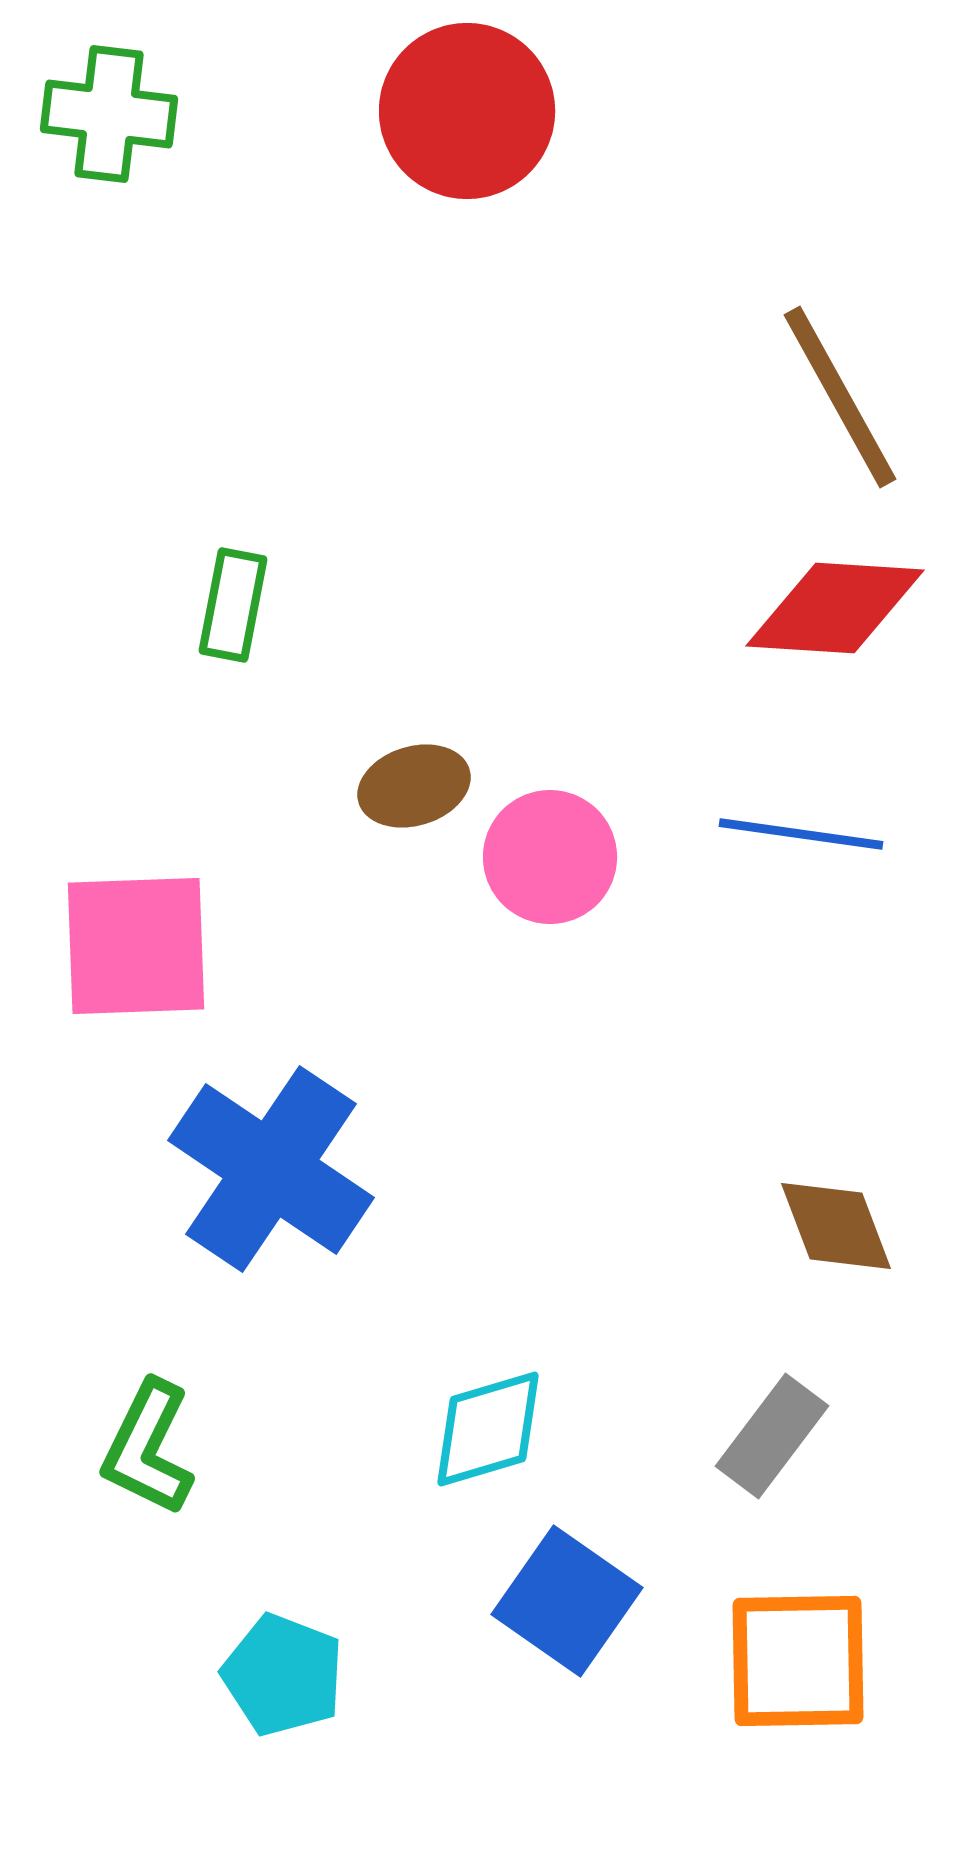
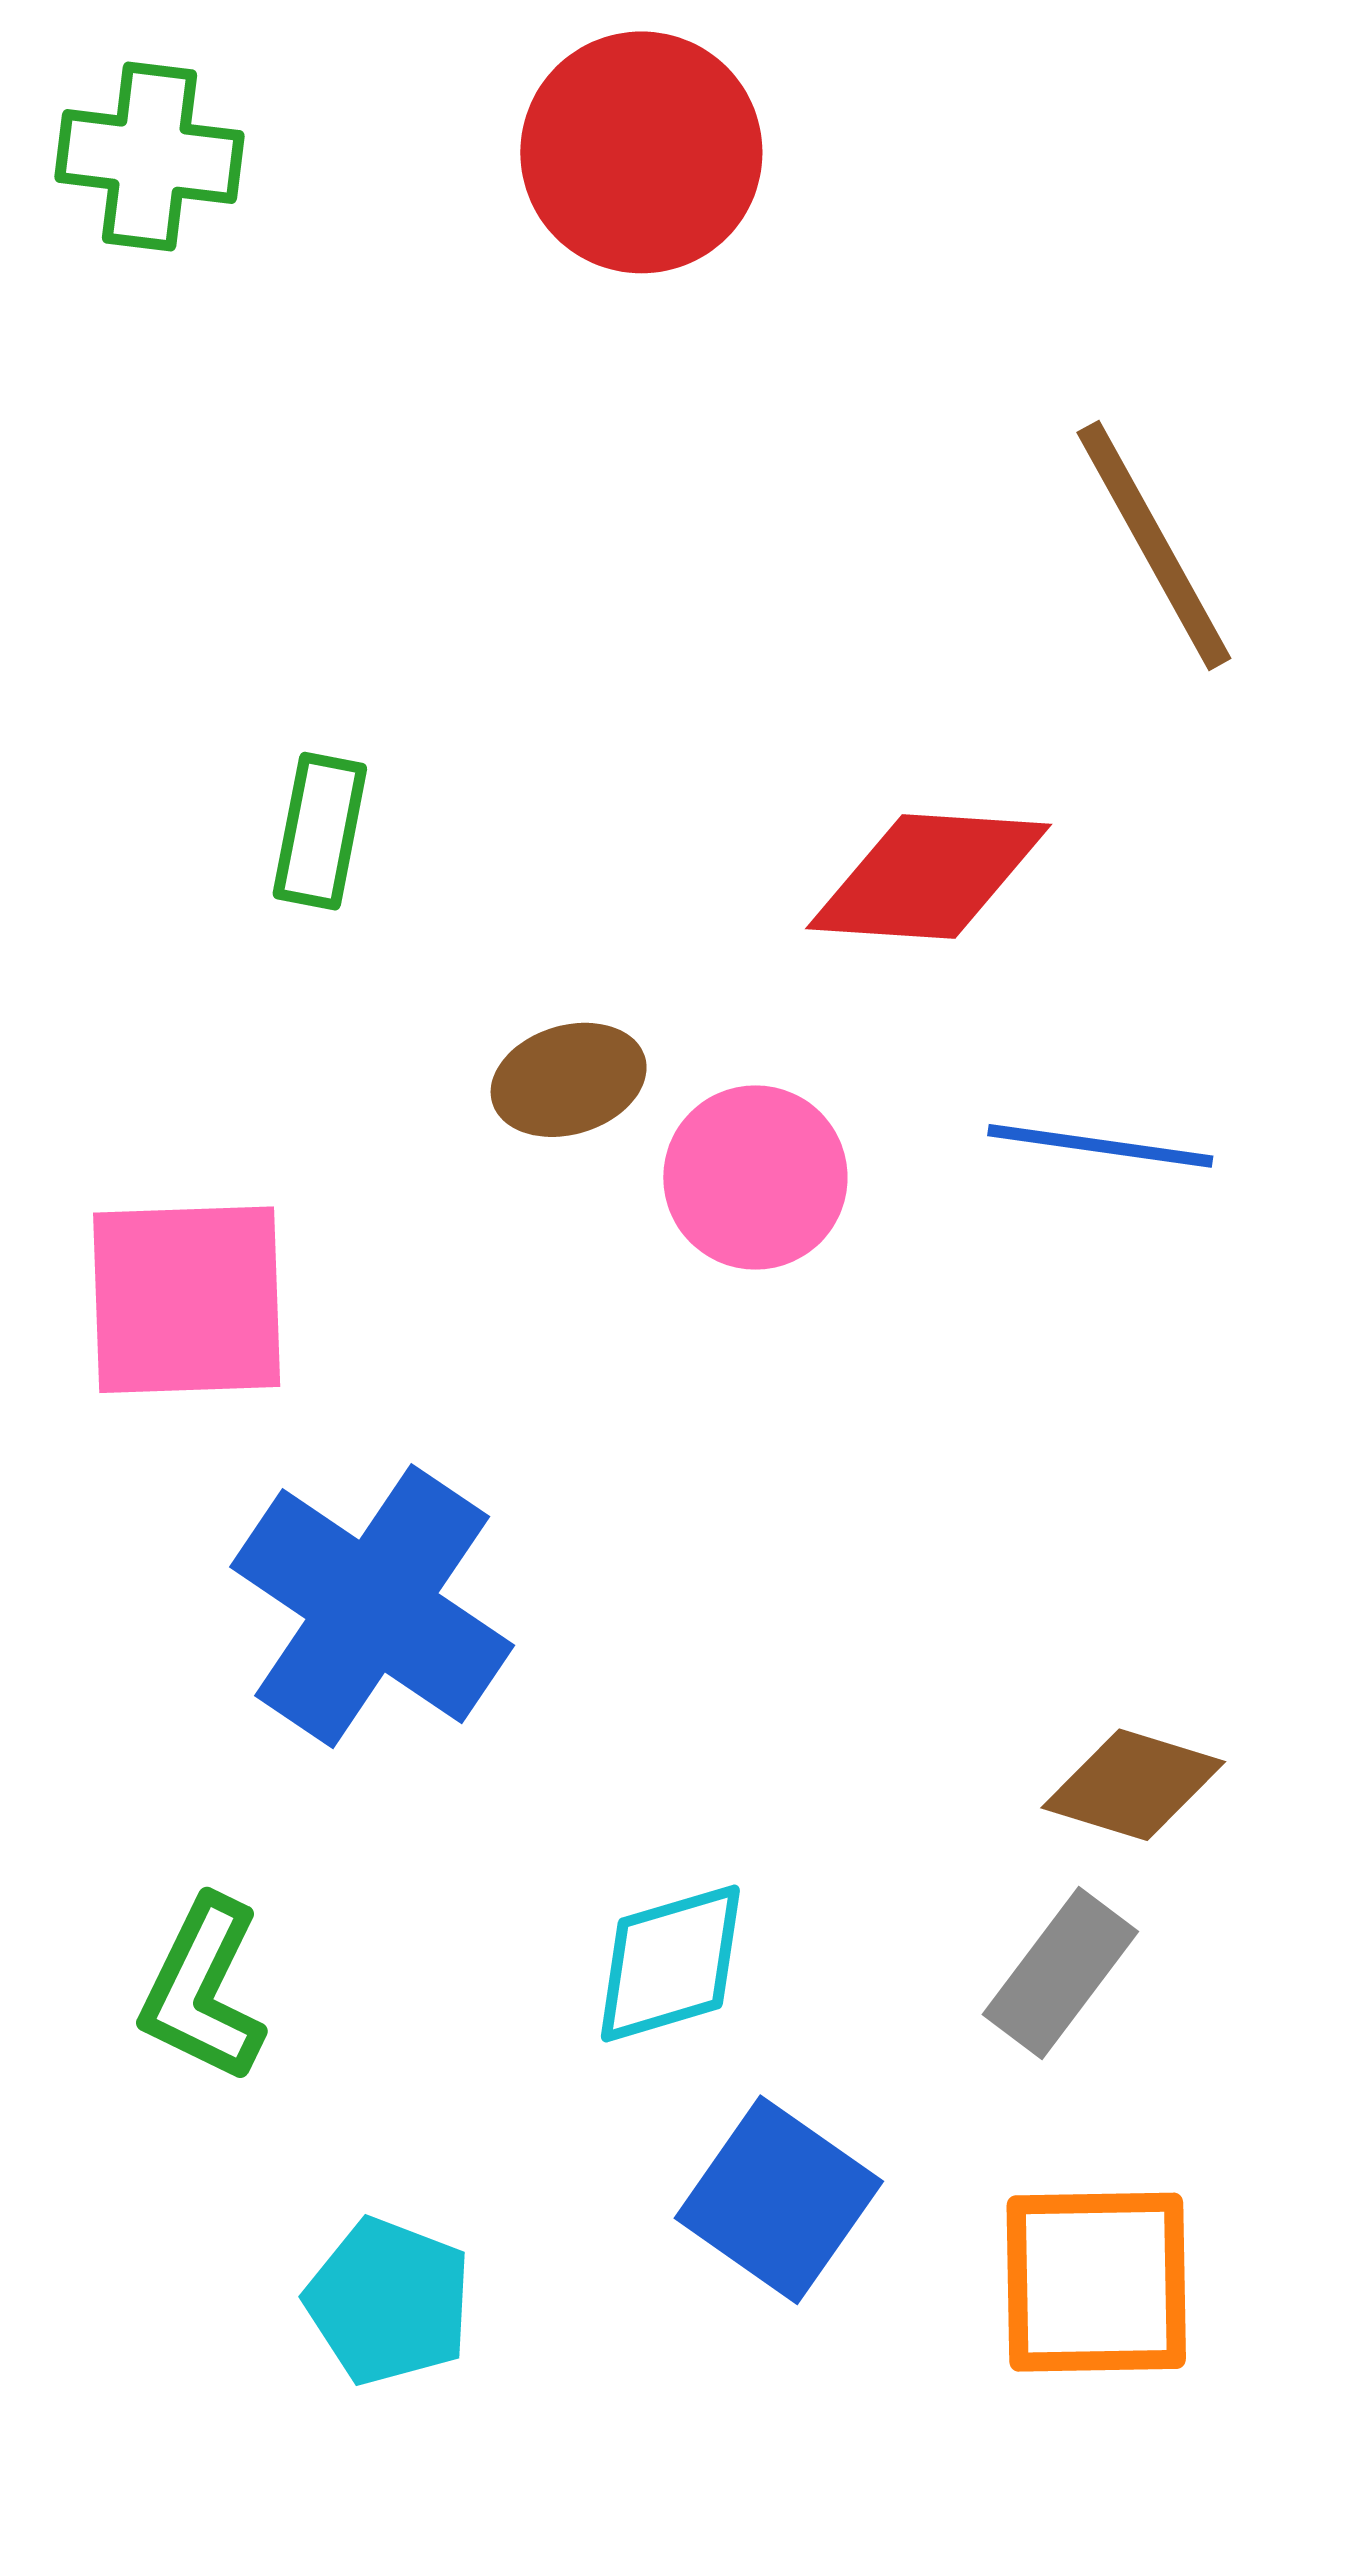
red diamond: (835, 608) -> (929, 877), moved
brown diamond: (836, 1226) -> (1133, 1785), moved, turned -52

